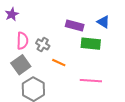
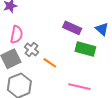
gray cross: (43, 44) -> (31, 50), moved

